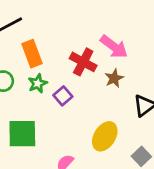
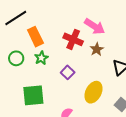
purple square: (63, 96) -> (68, 72), moved

